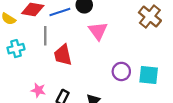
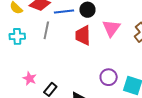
pink triangle: (98, 31) -> (111, 28), moved
red trapezoid: (63, 55) -> (83, 35), moved

